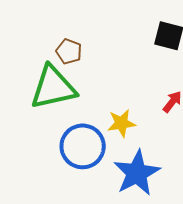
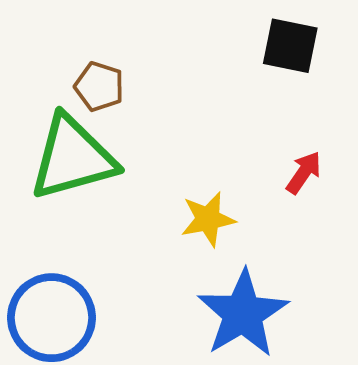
blue circle: (83, 146) -> (51, 318), moved

